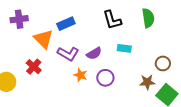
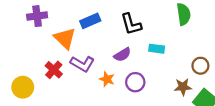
black L-shape: (112, 20) -> (131, 24), moved
purple L-shape: (68, 54) -> (82, 64), moved

